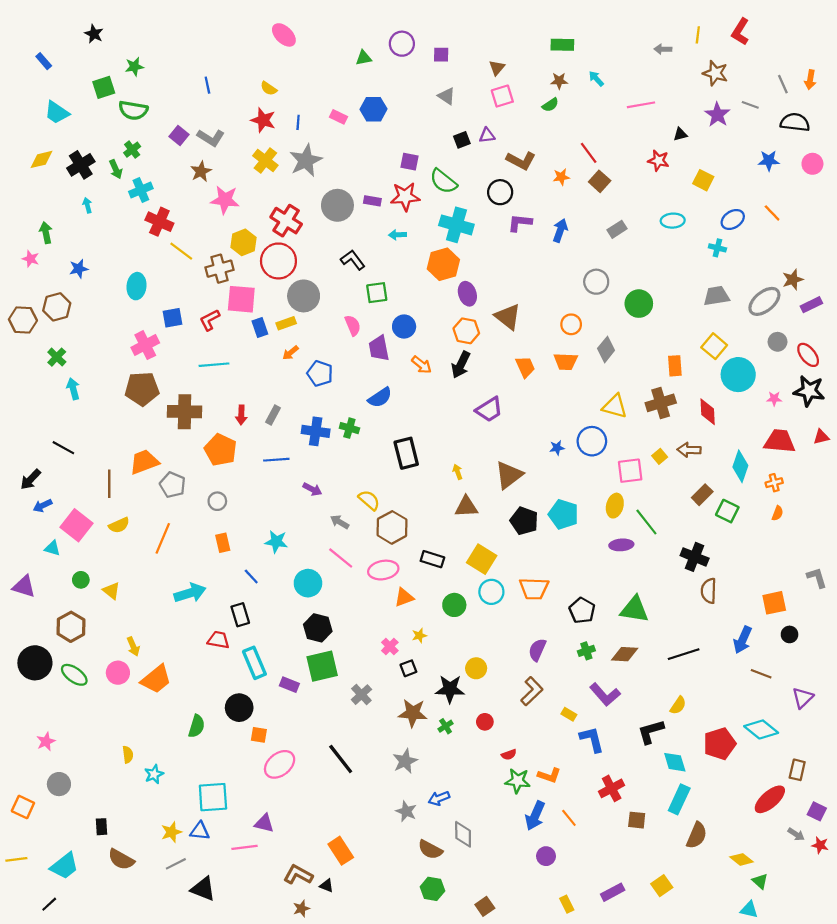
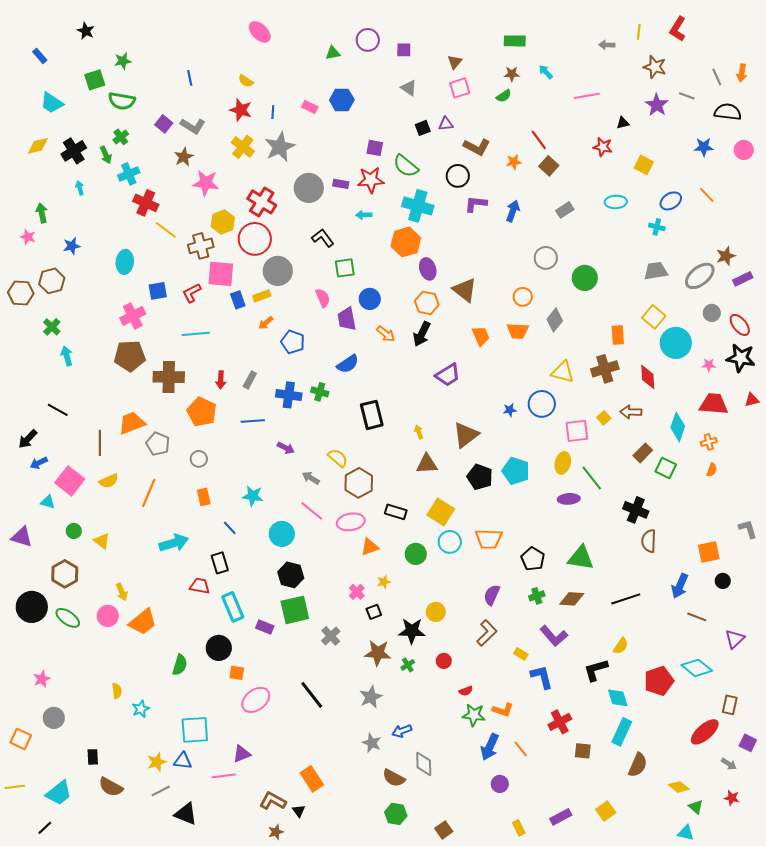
purple triangle: (264, 823) -> (242, 754), turned -36
red star: (820, 845) -> (732, 798), moved
black triangle: (327, 886) -> (299, 811), turned 32

